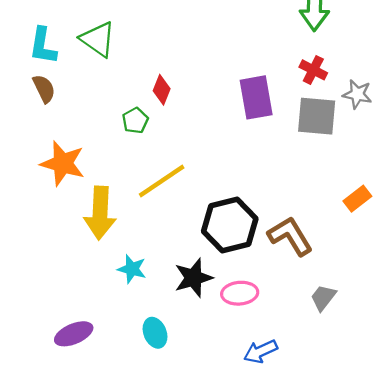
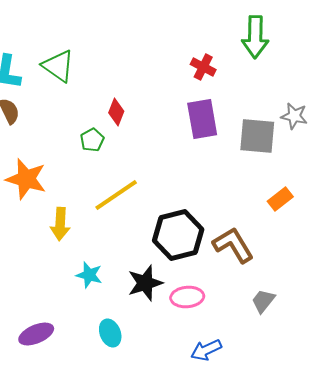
red cross: (313, 70) -> (203, 67), moved
orange rectangle: (357, 199) -> (280, 199), moved
yellow arrow: (100, 213) -> (60, 224), size x0.7

